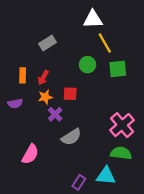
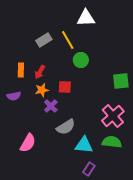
yellow line: (105, 43) -> (68, 40), moved
green square: (118, 69) -> (121, 81), moved
cyan triangle: (106, 176) -> (84, 145), moved
purple rectangle: (79, 182) -> (89, 169), moved

